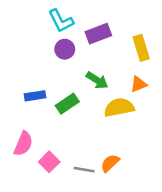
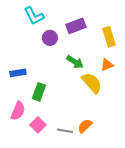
cyan L-shape: (61, 21) -> (34, 16), moved
blue rectangle: (35, 96) -> (18, 73), moved
green rectangle: (67, 104) -> (39, 92), moved, turned -36
yellow semicircle: (119, 107) -> (92, 83), turned 60

